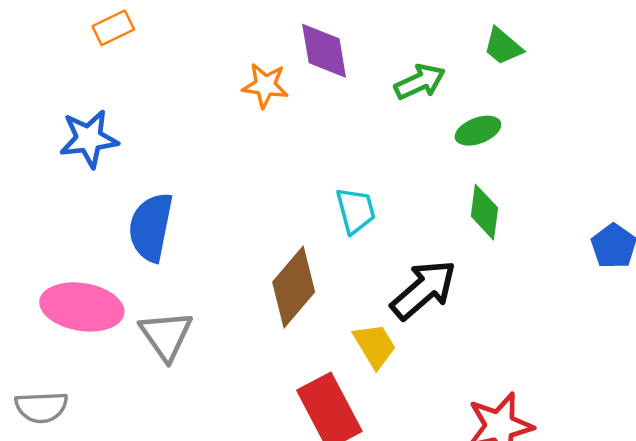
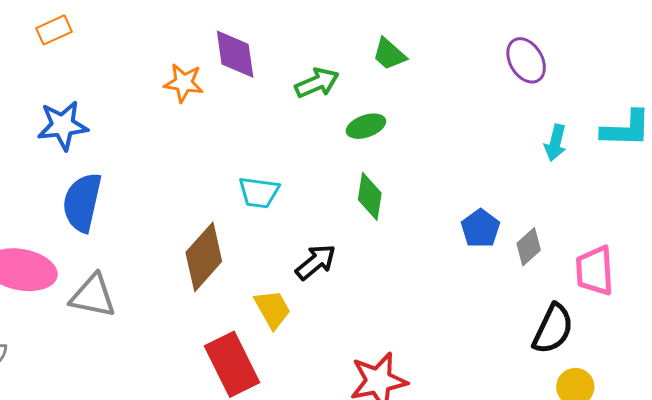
blue star: (89, 139) -> (63, 125), moved
cyan trapezoid: (356, 210) -> (259, 192), turned 111
black arrow: (424, 290) -> (316, 262), size x0.7
gray triangle: (166, 335) -> (93, 296), turned -45

